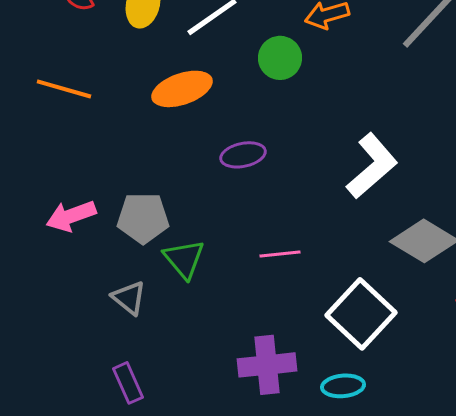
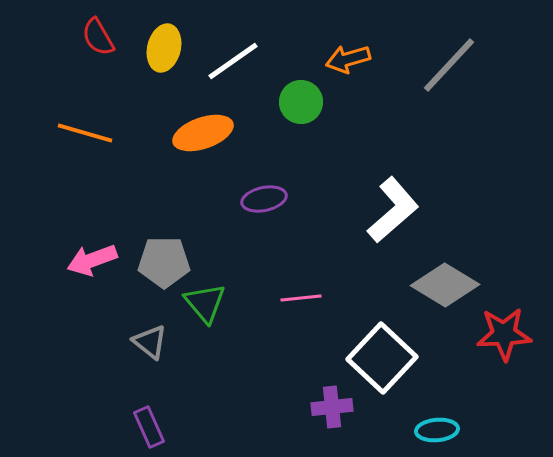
purple cross: (267, 365) -> (332, 407), moved, size x0.7
cyan ellipse: (343, 386) -> (437, 430), moved

